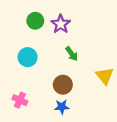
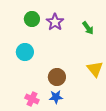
green arrow: (72, 54) -> (88, 28), moved
pink cross: (20, 100) -> (32, 99), moved

